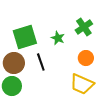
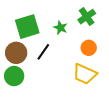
black line: (41, 62) -> (43, 52), turned 54

